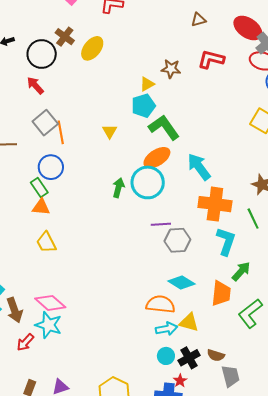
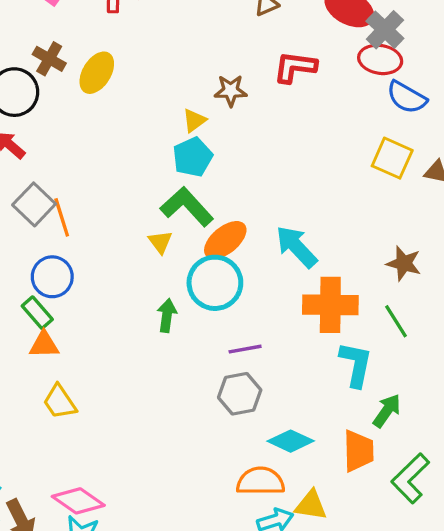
green L-shape: (164, 127) -> (187, 207), moved
yellow triangle: (110, 131) -> (160, 242), moved
green arrow: (118, 188) -> (167, 315), moved
gray hexagon: (177, 240) -> (240, 394), moved

